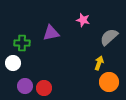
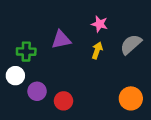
yellow arrow: (99, 63) -> (97, 50), moved
purple circle: (25, 86) -> (37, 91), moved
red circle: (44, 88) -> (63, 101), moved

